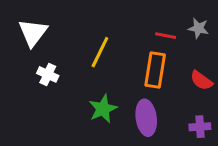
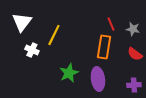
gray star: (198, 28) -> (133, 29), moved
red line: (166, 36) -> (111, 24), turned 56
yellow line: (100, 52) -> (54, 35), moved

